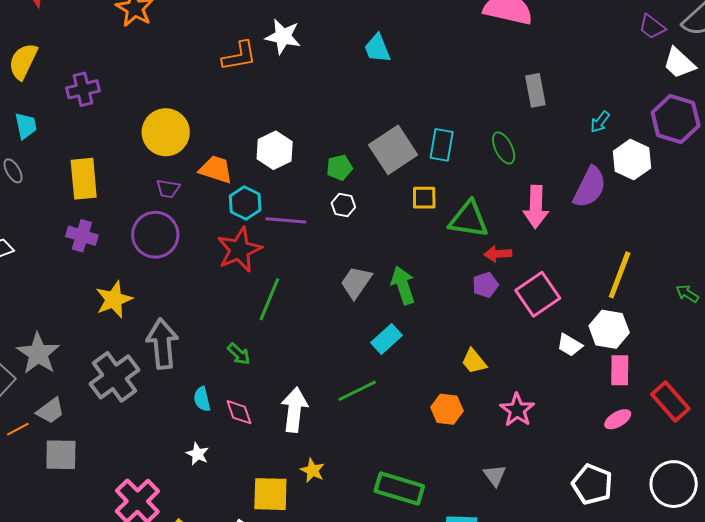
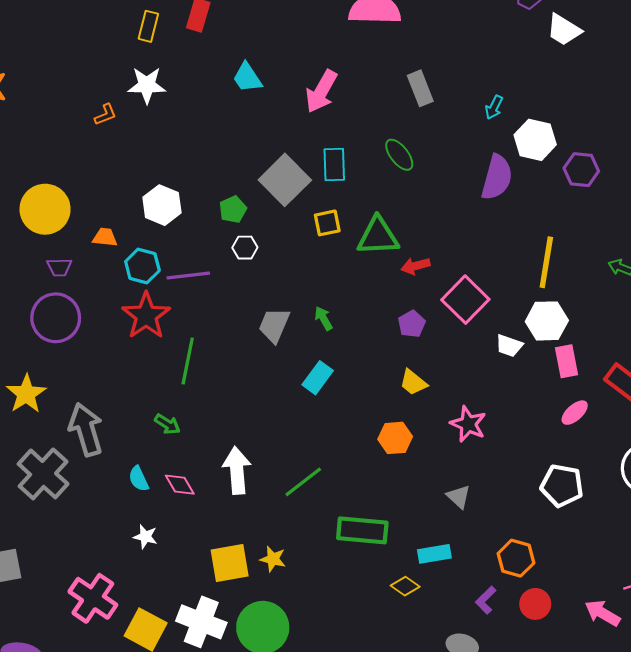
orange L-shape: (239, 56) -> (105, 115), size x0.6
purple hexagon: (676, 119) -> (581, 170), moved, size x0.7
orange trapezoid: (216, 169) -> (105, 237), size x0.7
pink arrow: (536, 207) -> (321, 91), moved, turned 39
green arrow: (403, 285) -> (324, 318), size x0.6
purple pentagon: (485, 285) -> (412, 324), moved
green line: (357, 391) -> (303, 482), moved
yellow star: (313, 470) -> (273, 559), moved

